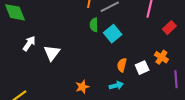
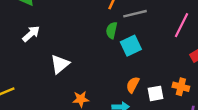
white triangle: (52, 53) -> (60, 64), moved
orange cross: (161, 57) -> (181, 87), turned -32

